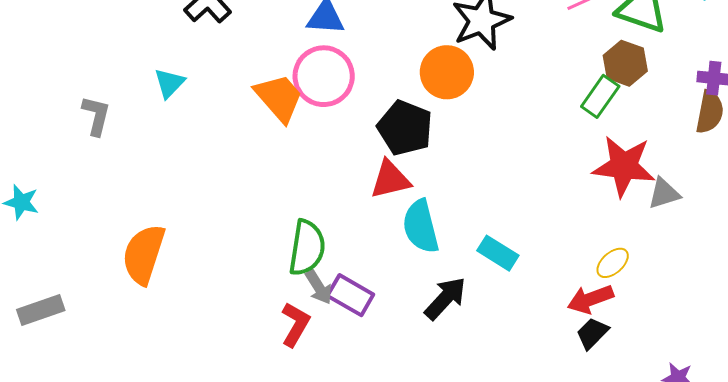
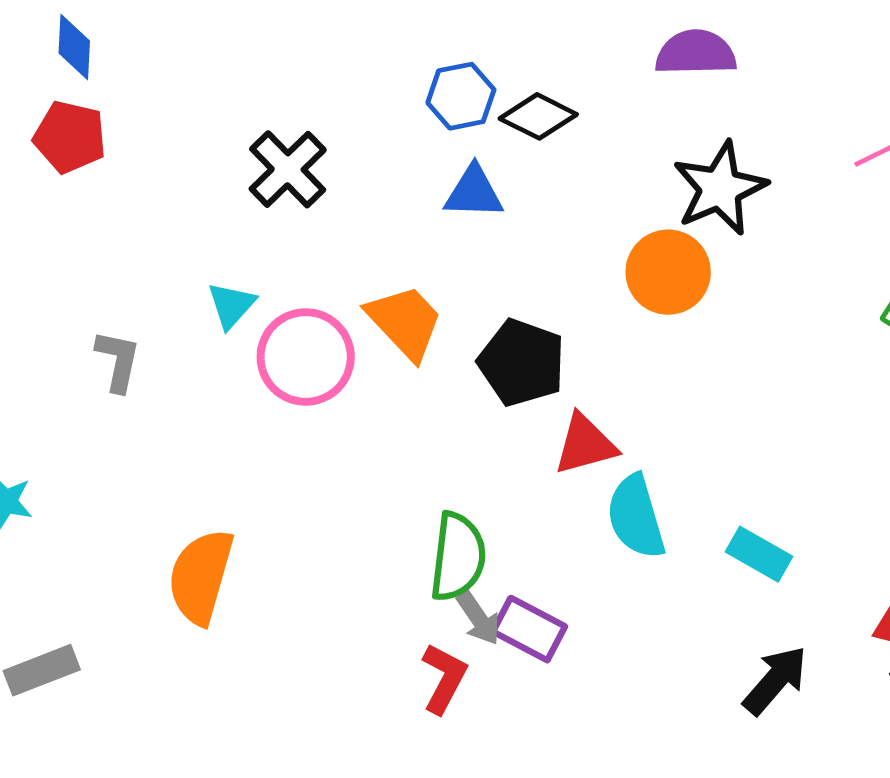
pink circle: (324, 76) -> (306, 357), moved
black pentagon: (405, 128) -> (522, 363), moved
black arrow: (445, 298) -> (775, 680), moved

